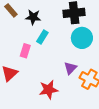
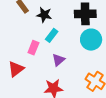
purple triangle: (70, 68) -> (58, 60), moved

